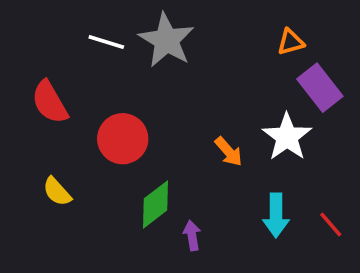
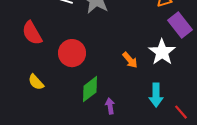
red line: (331, 224) -> (181, 112), moved

